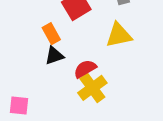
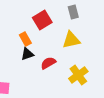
yellow cross: (92, 88) -> (78, 75), moved

